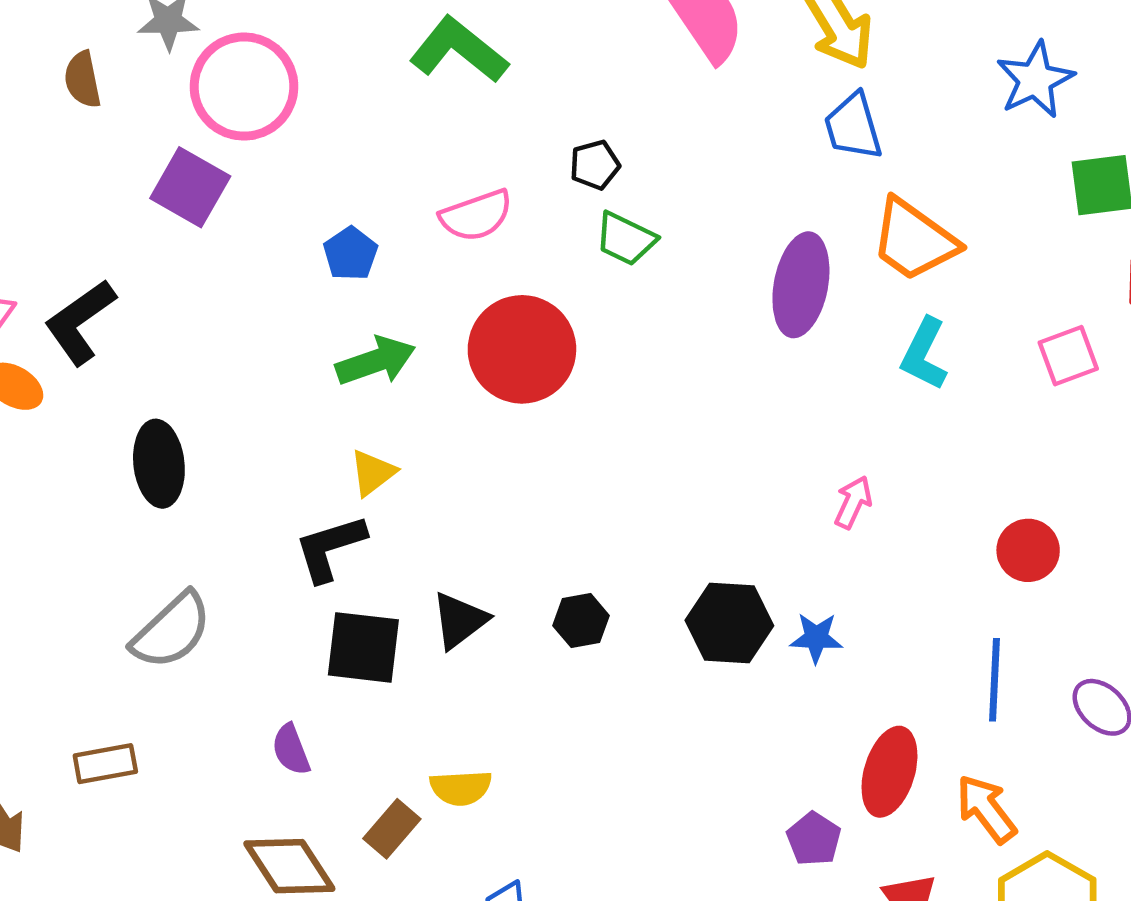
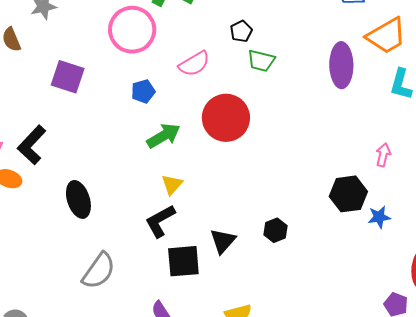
pink circle: (244, 87) -> (132, 30), moved
orange trapezoid: (914, 240) -> (386, 36), turned -54
blue pentagon: (351, 254) -> (143, 91), turned 30
black hexagon: (729, 623) -> (348, 194), moved

